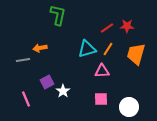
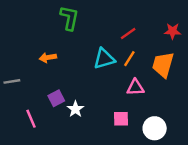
red star: (127, 26) -> (173, 31), moved
gray line: (23, 60) -> (12, 81), moved
pink triangle: (102, 71) -> (135, 87), moved

